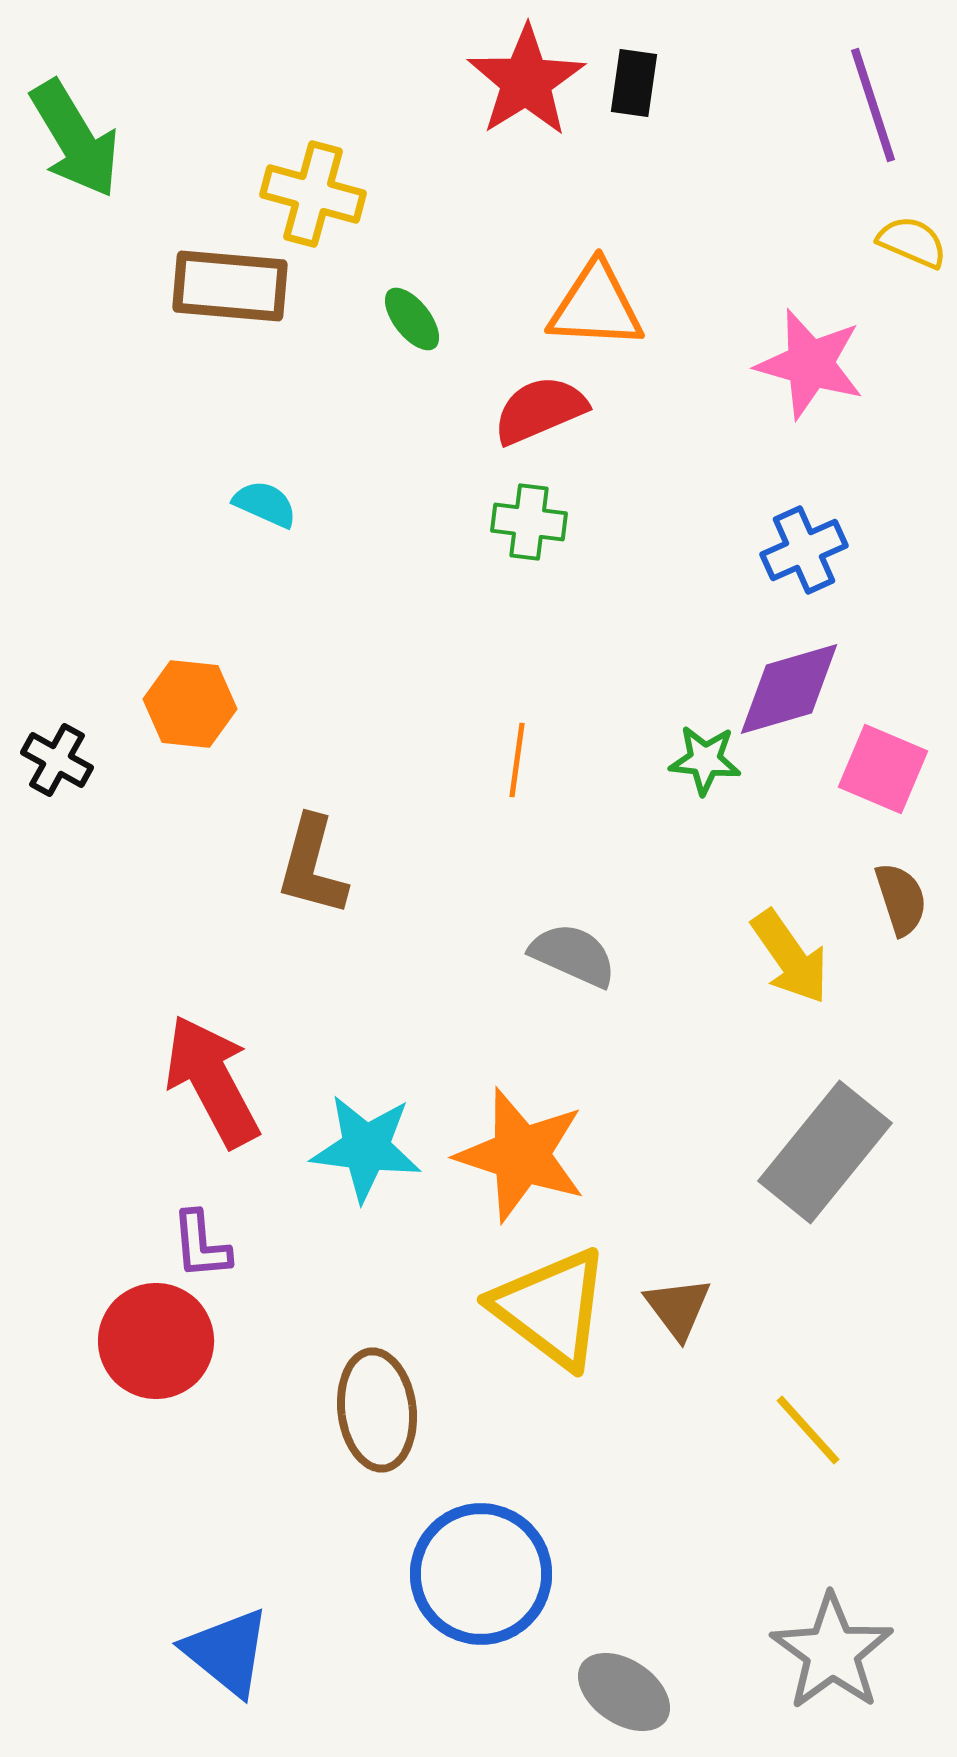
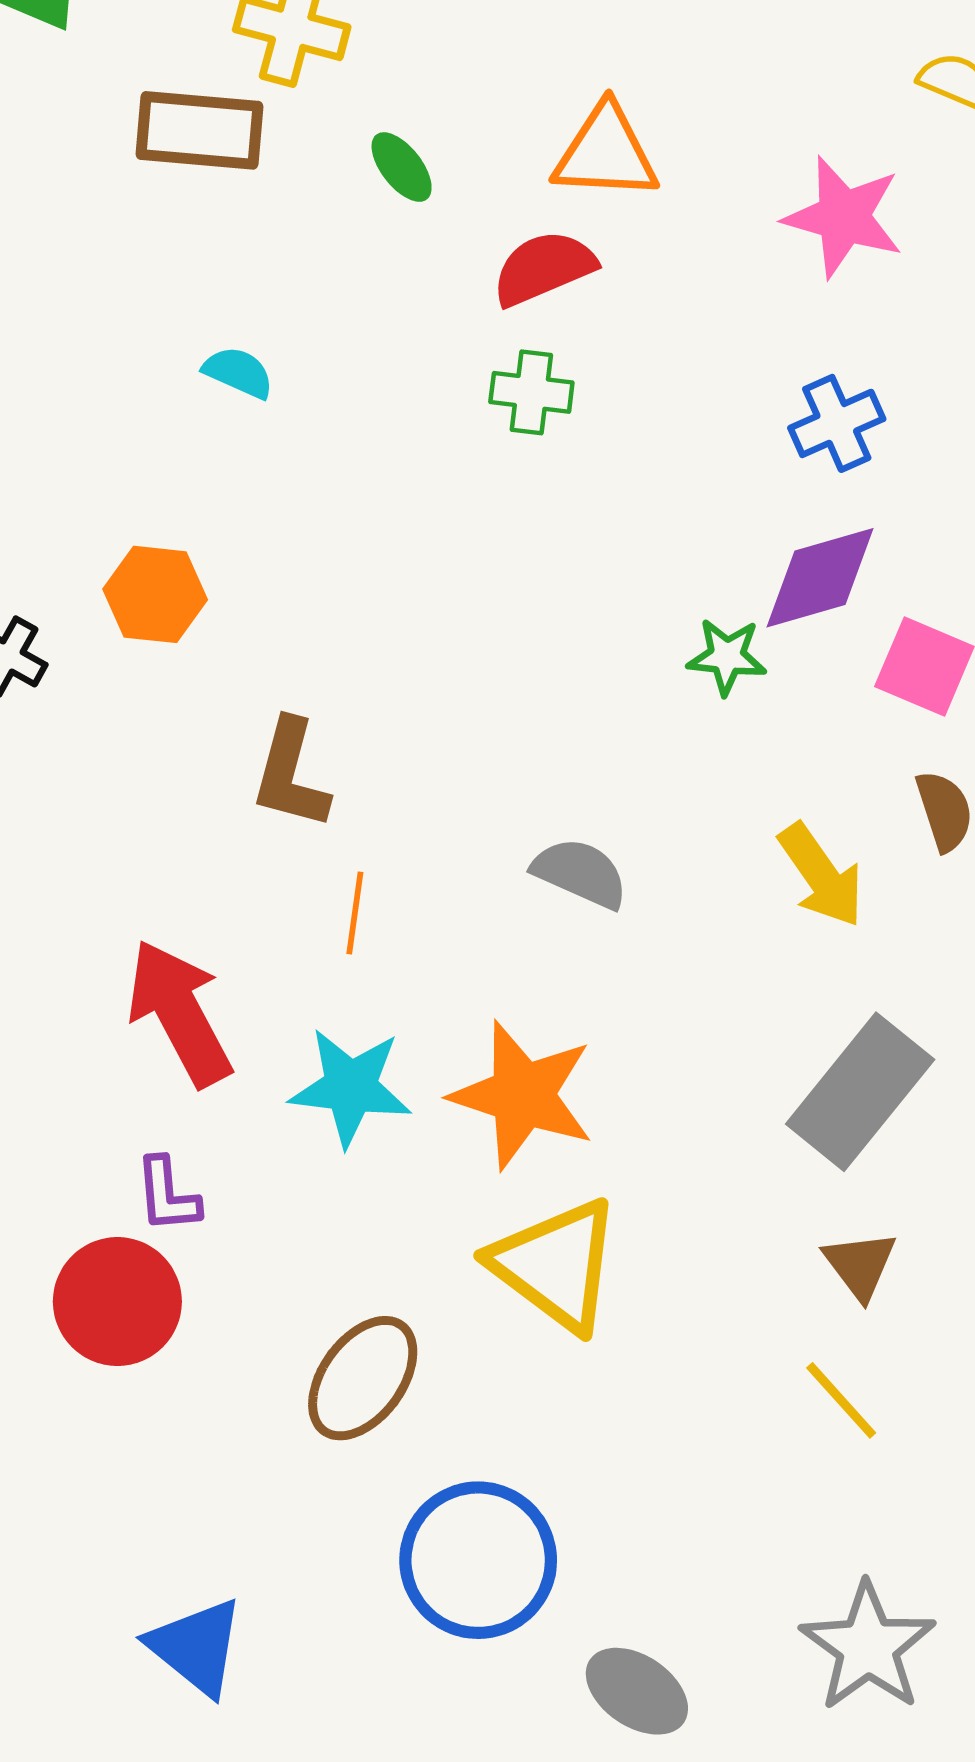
orange line: (517, 760) -> (355, 913), moved
brown triangle: (678, 1308) -> (860, 1265), moved
brown ellipse: (377, 1410) -> (363, 1378), turned 43

